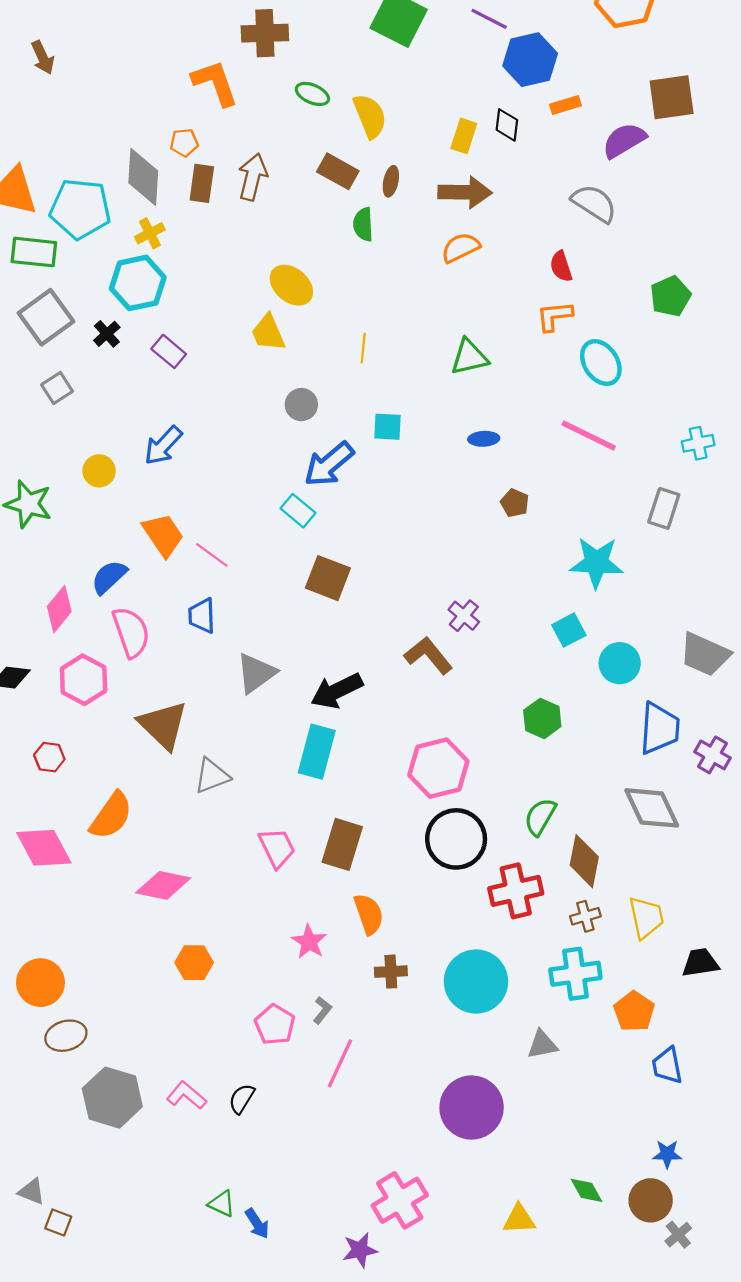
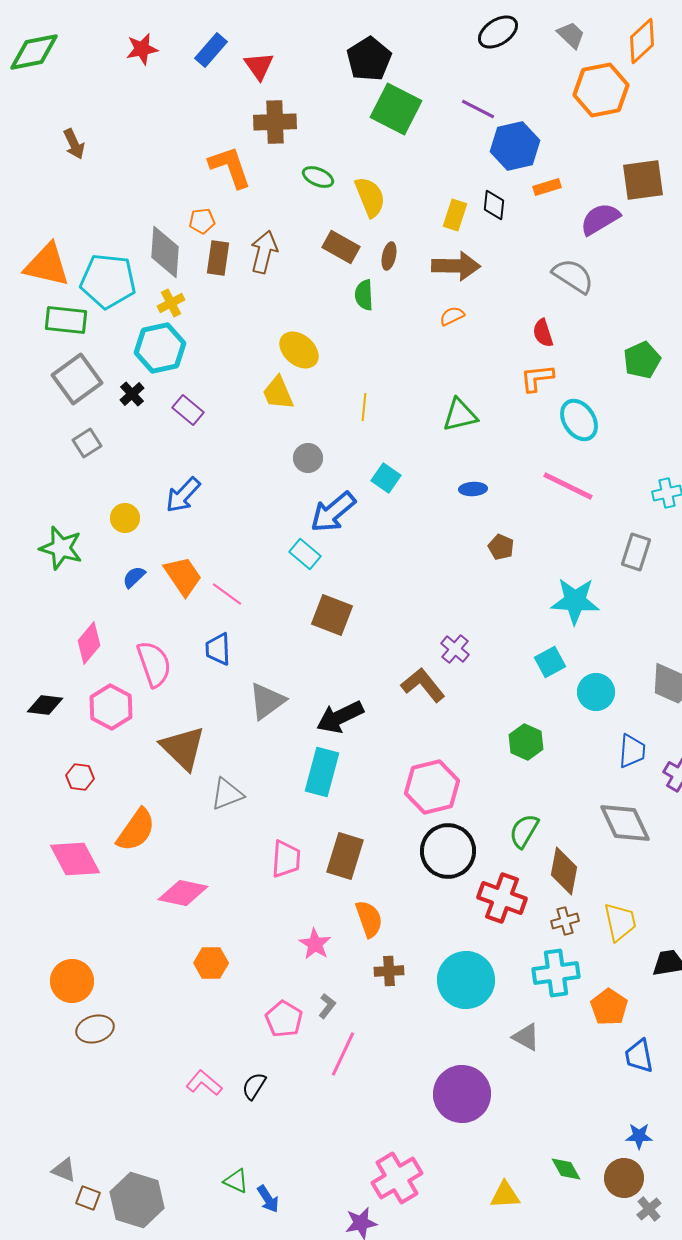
orange semicircle: (460, 248) -> (452, 316), size x0.7
cyan square: (388, 427) -> (386, 478), turned 32
blue semicircle: (109, 577) -> (134, 577), moved, size x0.7
blue trapezoid: (659, 728) -> (632, 751), size x0.7
pink trapezoid: (277, 848) -> (286, 859), turned 30
red cross: (516, 891) -> (502, 898), turned 33
gray triangle: (542, 1045) -> (526, 1037), turned 40
gray hexagon: (112, 1098) -> (137, 1200), moved

